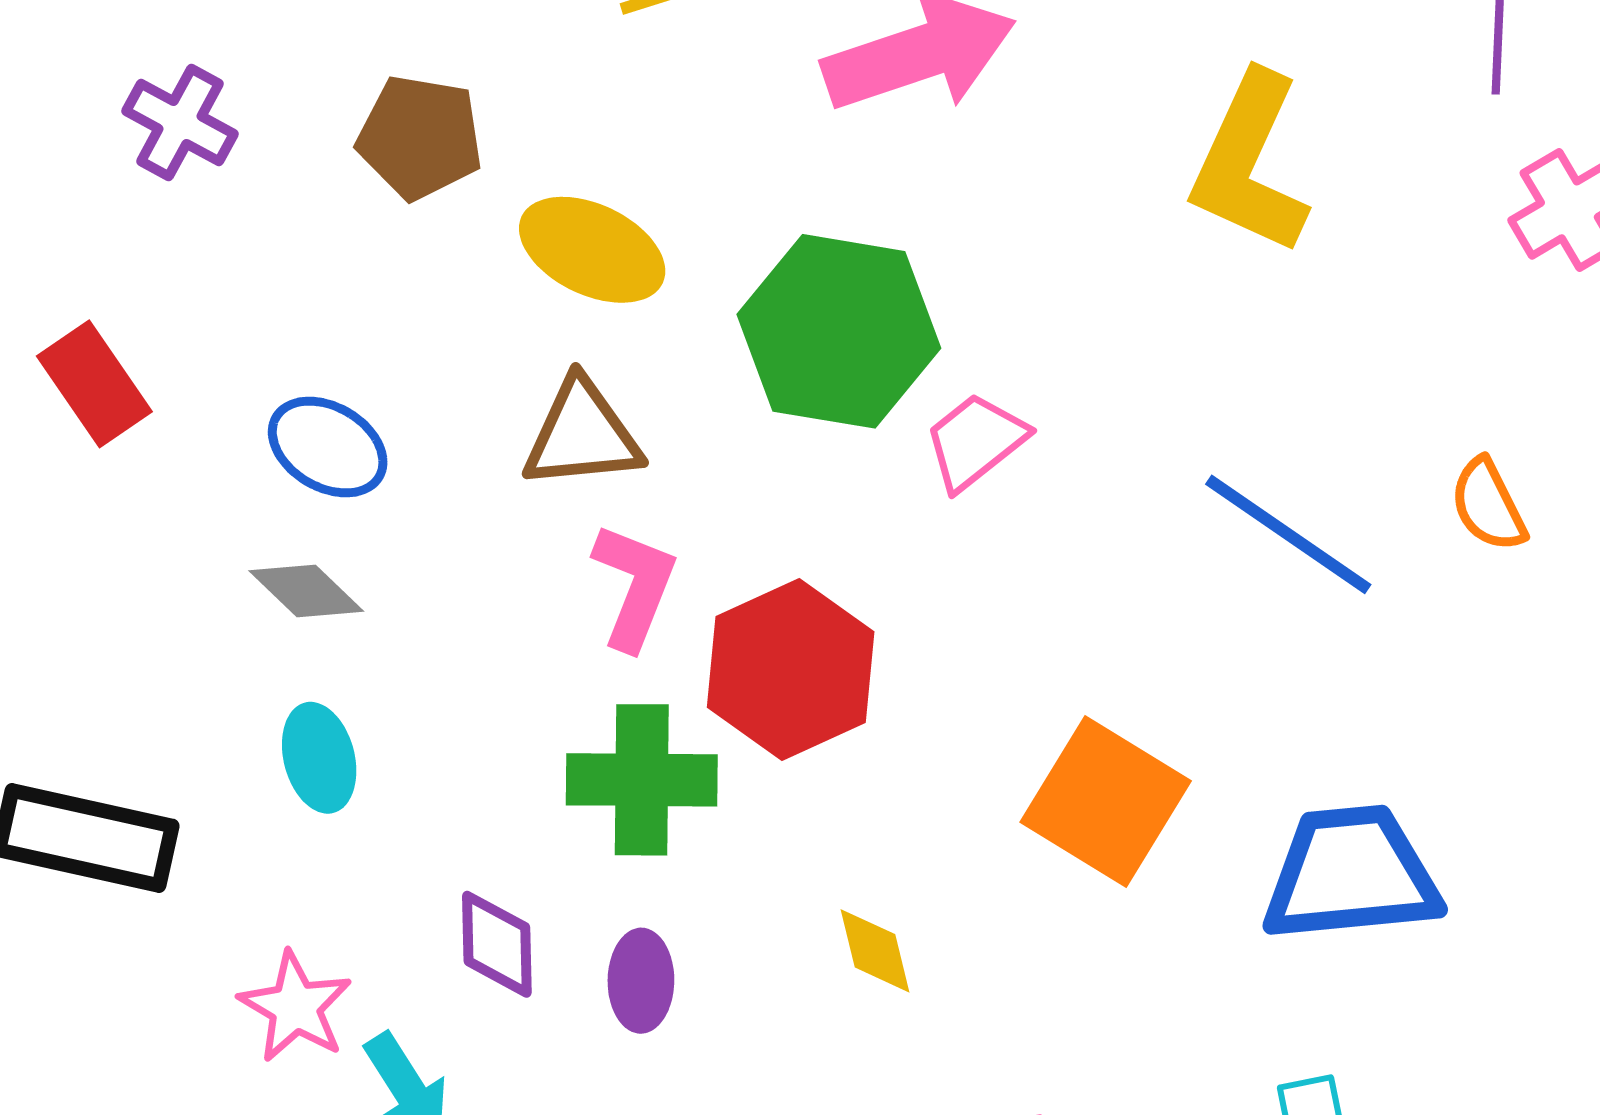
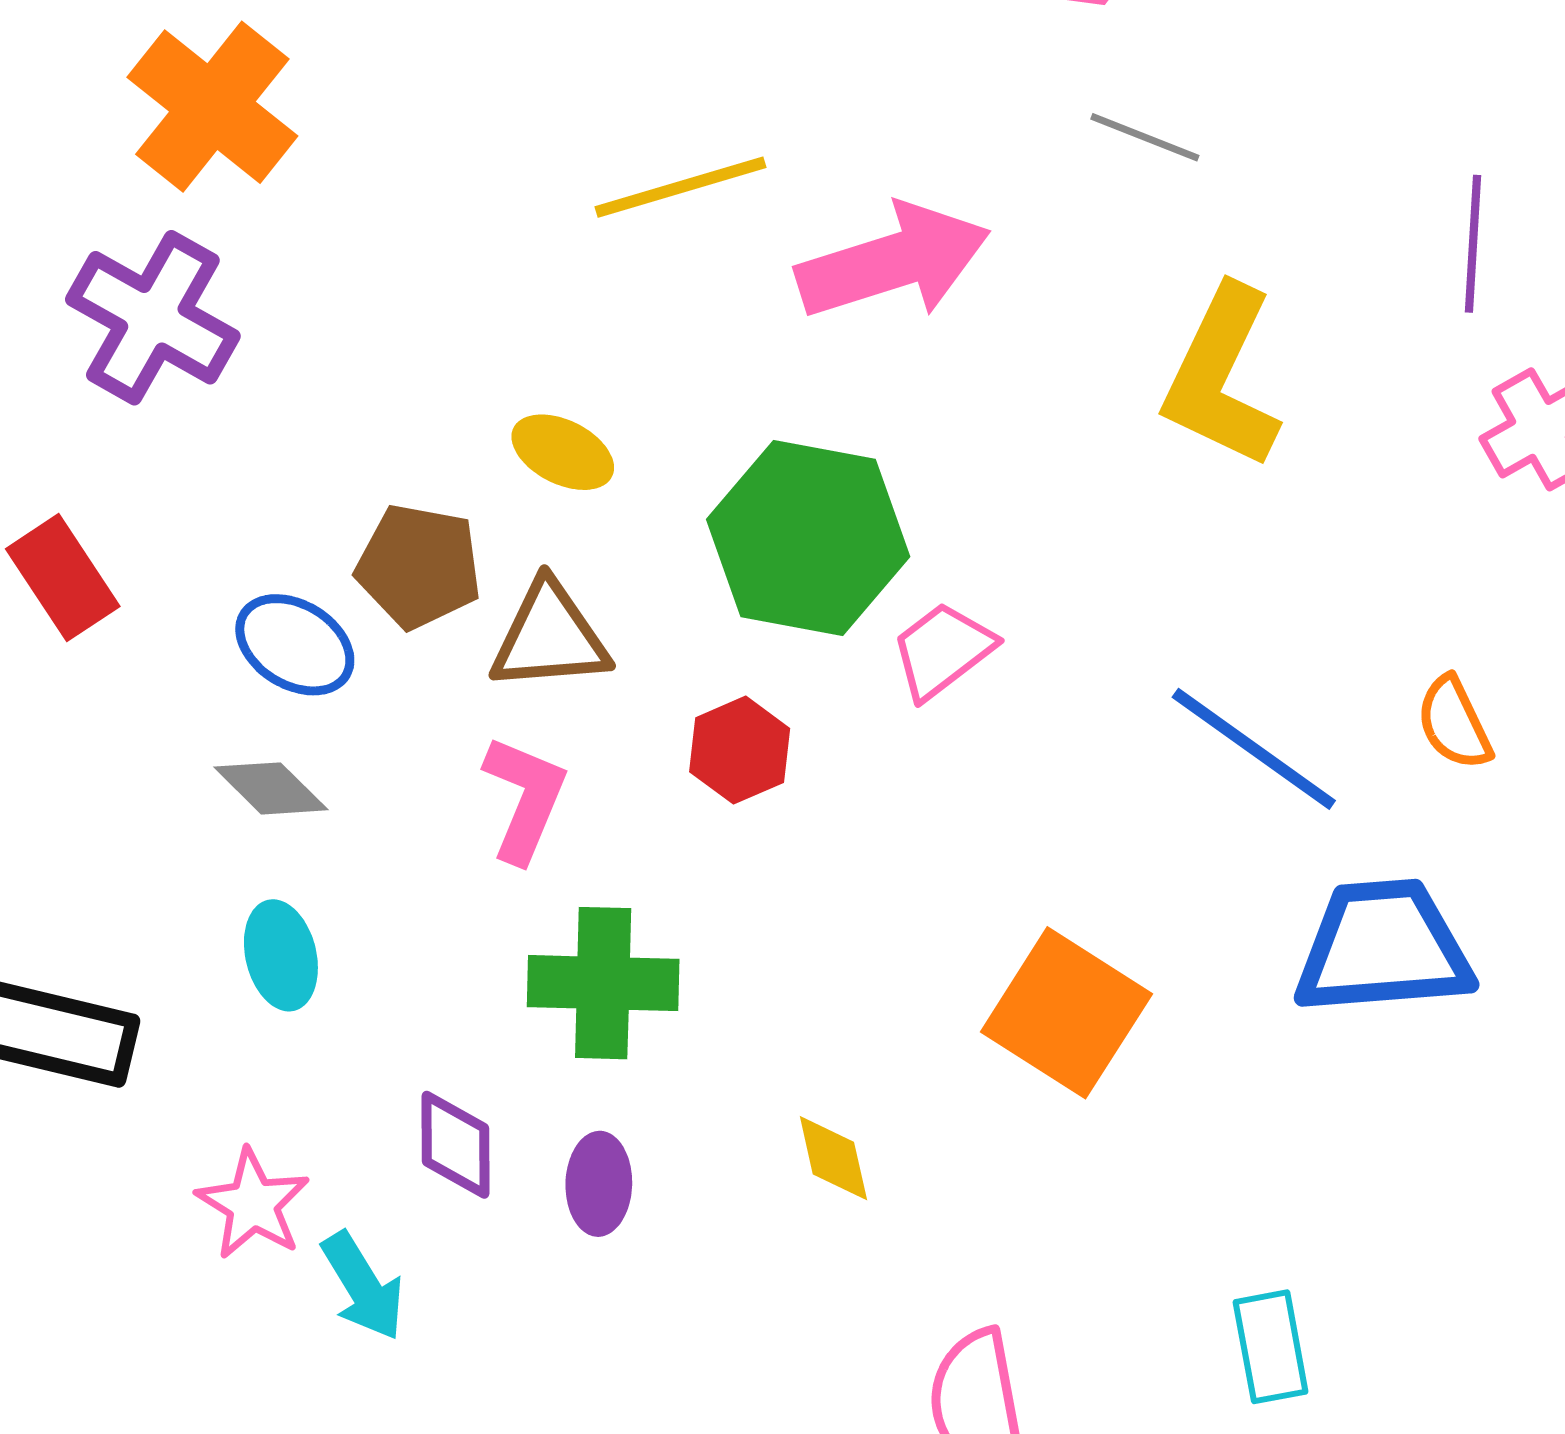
purple cross: (180, 122) -> (153, 318), size x1.5
brown pentagon: (420, 137) -> (419, 566), moved
yellow ellipse: (592, 250) -> (563, 452), size x0.7
pink L-shape: (634, 586) -> (525, 799), moved
red hexagon: (791, 669) -> (740, 750), moved, size x0.6
blue trapezoid: (1351, 874) -> (1383, 948), moved

